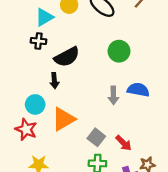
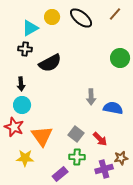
green circle: (119, 51) -> (120, 58), moved
black arrow: (54, 81) -> (21, 84), moved
blue semicircle: (138, 90) -> (113, 108), moved
orange triangle: (63, 119) -> (42, 136), moved, turned -35

